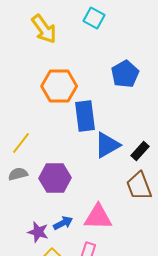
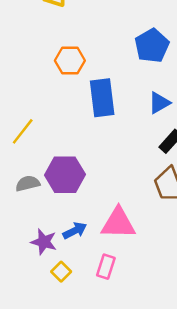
orange hexagon: (59, 86) -> (70, 61), size x0.7
blue triangle: (107, 145) -> (159, 103), moved, size x0.7
gray semicircle: (18, 174) -> (28, 183), moved

